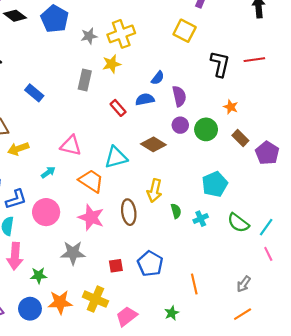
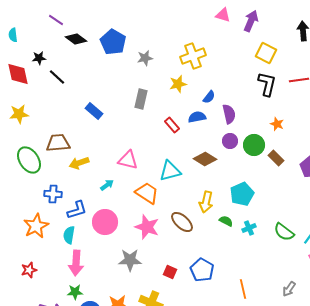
yellow square: (185, 31) -> (266, 53), moved
yellow cross: (121, 34) -> (193, 56), moved
yellow star: (112, 64) -> (178, 84), moved
brown rectangle: (240, 138) -> (276, 158), moved
cyan pentagon: (215, 184) -> (242, 194), moved
green semicircle: (176, 211) -> (226, 221), turned -48
brown ellipse: (129, 212) -> (182, 222), turned -40
red square: (116, 266) -> (170, 272), turned 32
green star: (39, 275) -> (75, 292), moved

